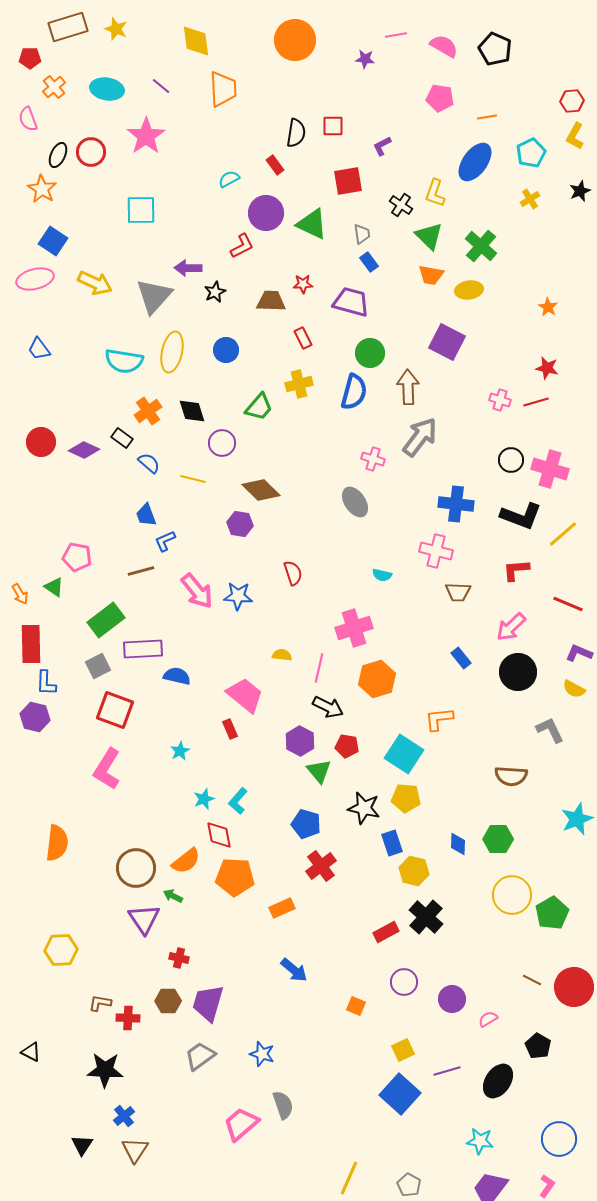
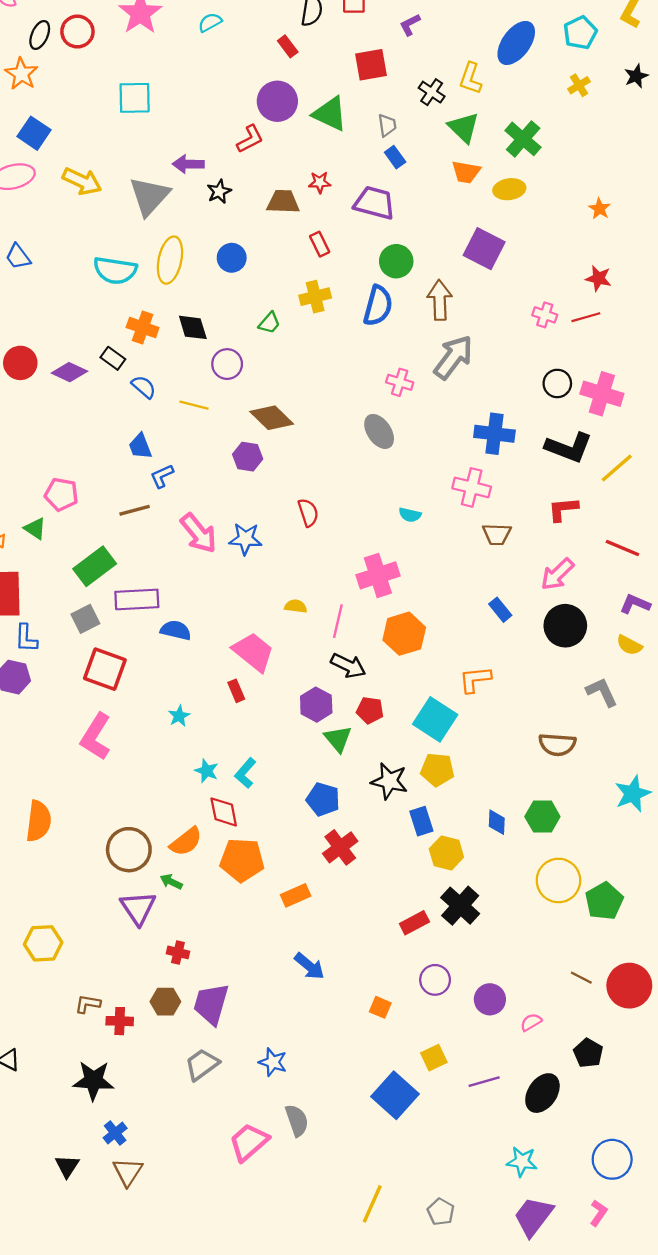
cyan semicircle: (229, 179) -> (210, 22), moved
green trapezoid: (259, 407) -> (269, 323), size x0.7
orange cross: (148, 411) -> (143, 327), turned -36
cyan star: (204, 799) -> (207, 771), turned -30
blue square: (400, 1094) -> (395, 1095), moved

